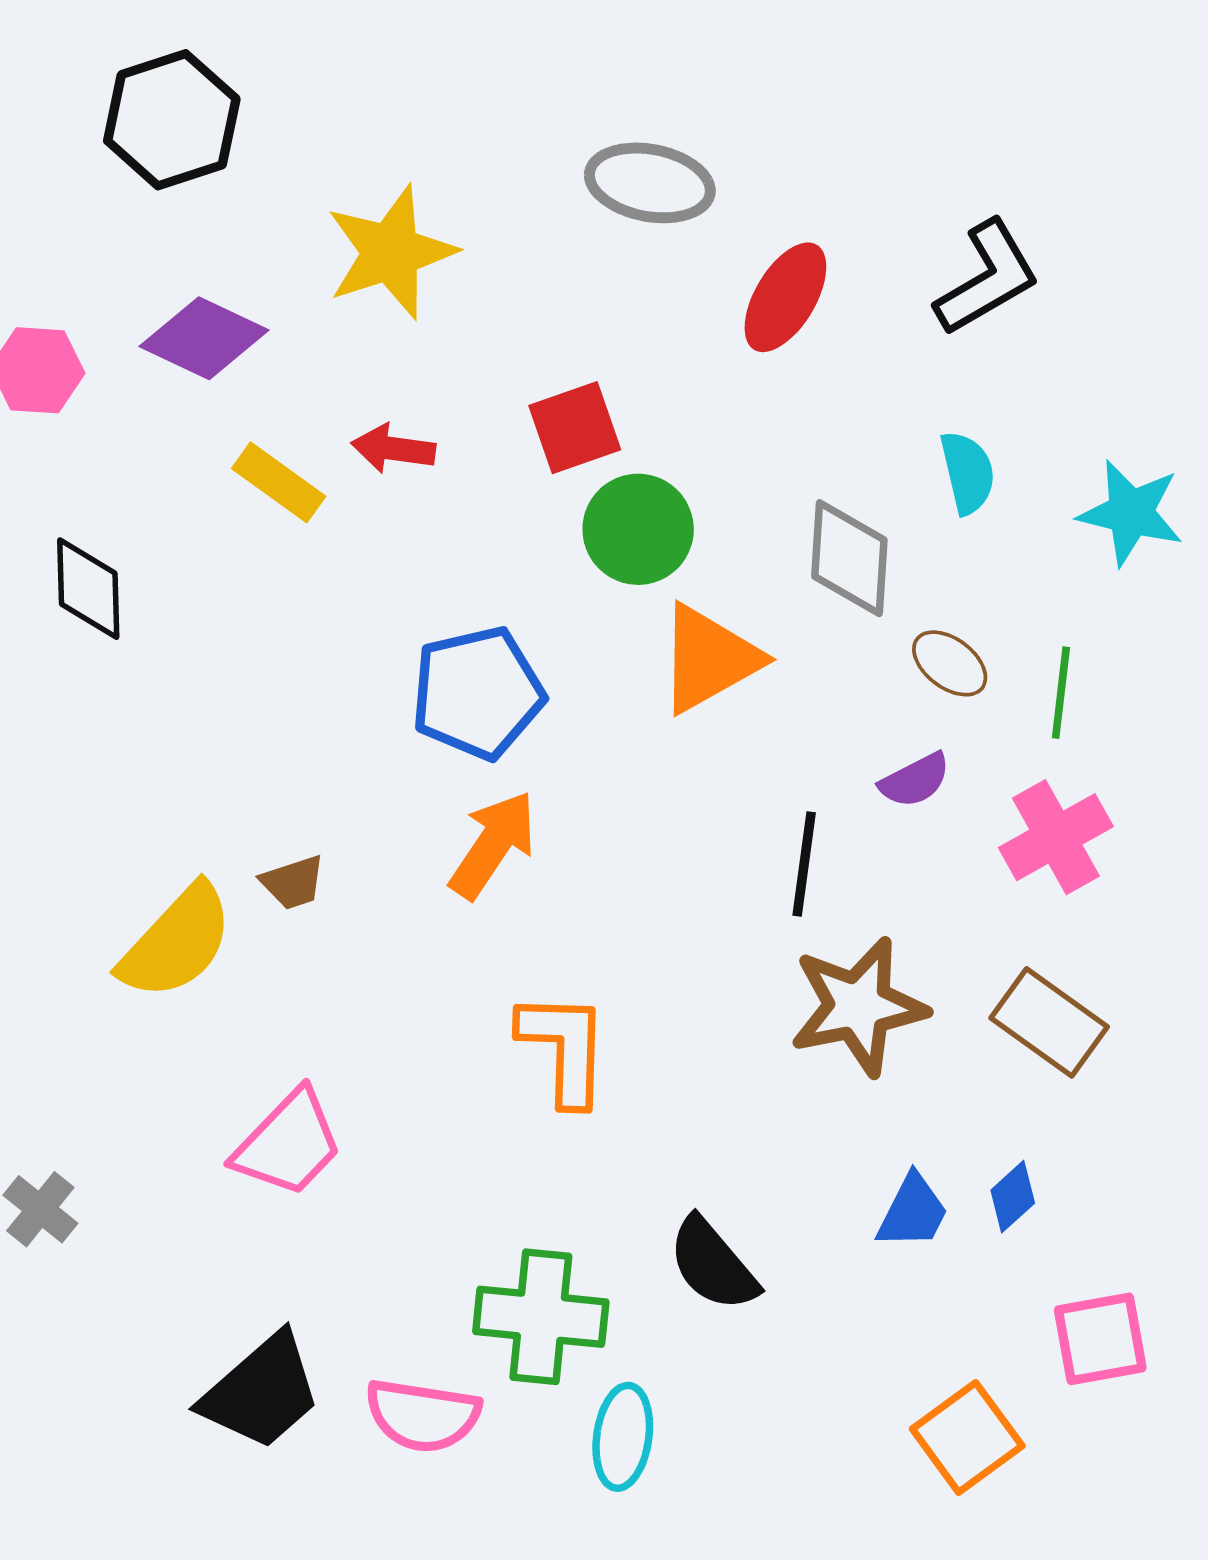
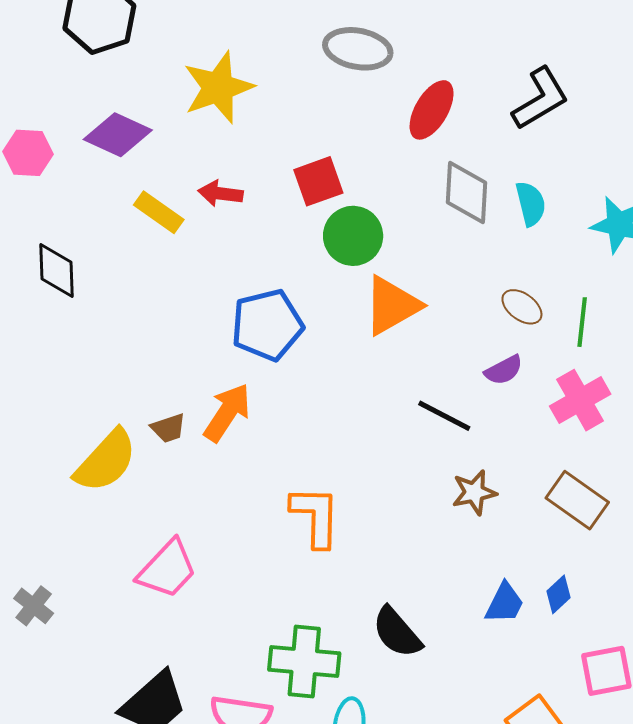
gray diamond: (849, 558) -> (467, 192), moved
orange arrow: (493, 845) -> (227, 412), moved
black line: (804, 864) -> (444, 416), turned -70
brown star: (858, 1006) -> (474, 492), size x0.6

